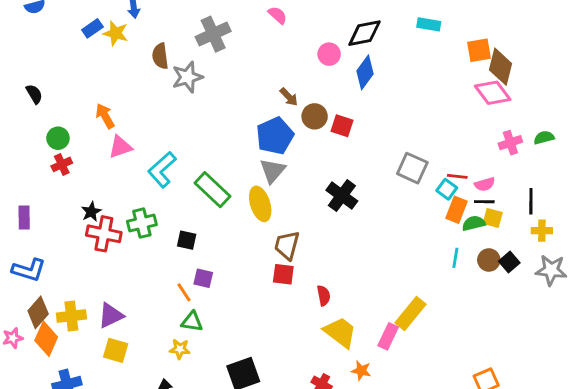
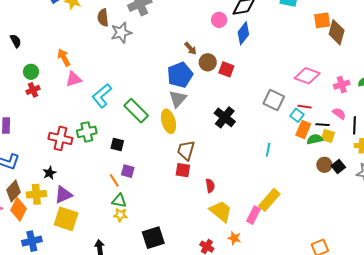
pink diamond: (493, 93) -> (307, 76), moved, turned -35
pink semicircle: (485, 184) -> (339, 114), moved, turned -128
black star: (91, 212) -> (50, 173), moved
cyan line: (455, 258) -> (268, 150), moved
yellow star: (180, 349) -> (120, 215), moved
yellow square: (116, 350) -> (66, 219), size x1.4

